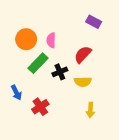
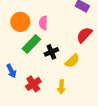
red semicircle: (83, 54) -> (84, 35), moved
yellow semicircle: (83, 82) -> (72, 61), turned -42
yellow arrow: (90, 110) -> (61, 87), moved

